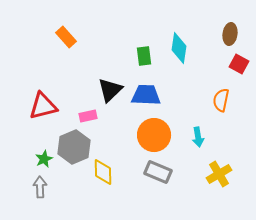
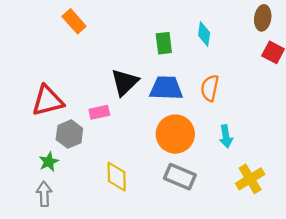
cyan diamond: (179, 48) -> (204, 34), size x0.7
orange semicircle: (221, 100) -> (210, 88), moved
gray hexagon: (74, 147) -> (69, 134), moved, size x0.7

